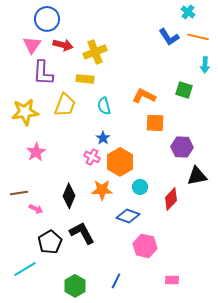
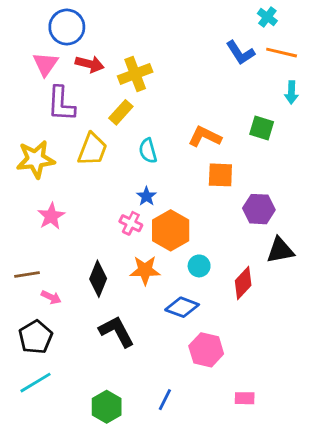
yellow rectangle: (85, 79) -> (121, 112), turned -54
black pentagon: (50, 242) -> (36, 337), moved

